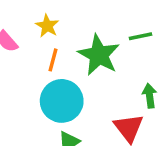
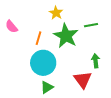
yellow star: (47, 26) -> (56, 13), moved

